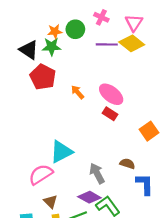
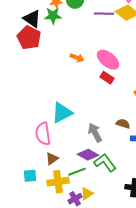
red pentagon: (43, 77) -> (29, 38), moved
orange arrow: (78, 92) -> (77, 58), turned 152
pink semicircle: (41, 174) -> (43, 134), turned -65
brown triangle: (50, 202) -> (52, 159), turned 40

